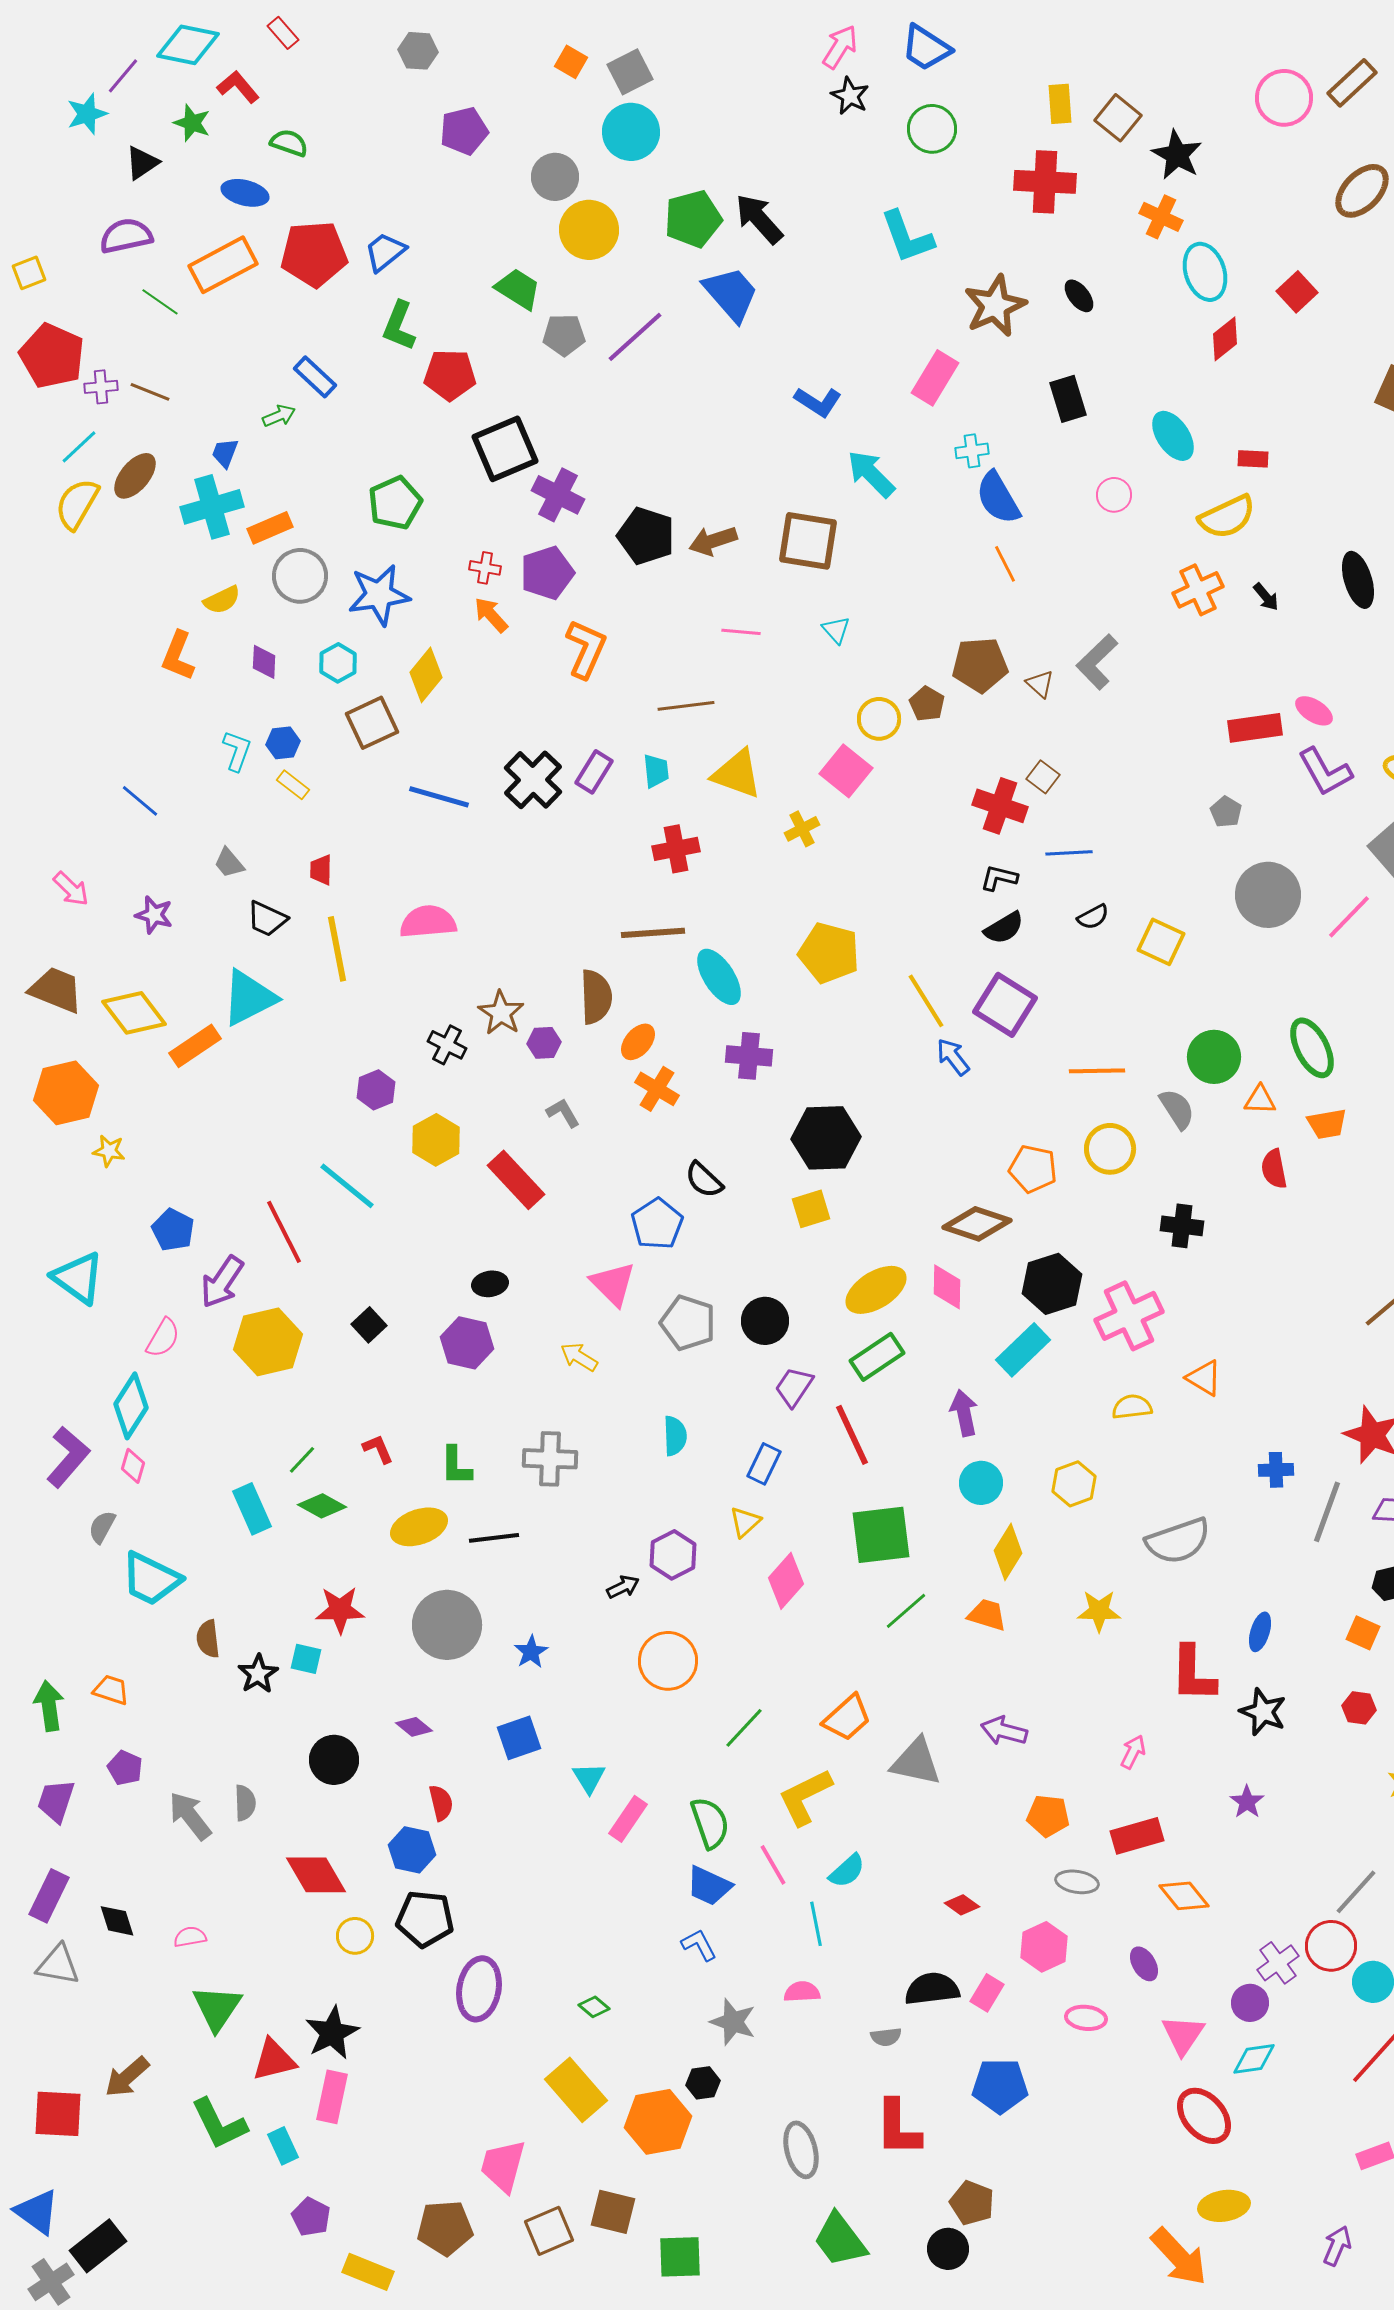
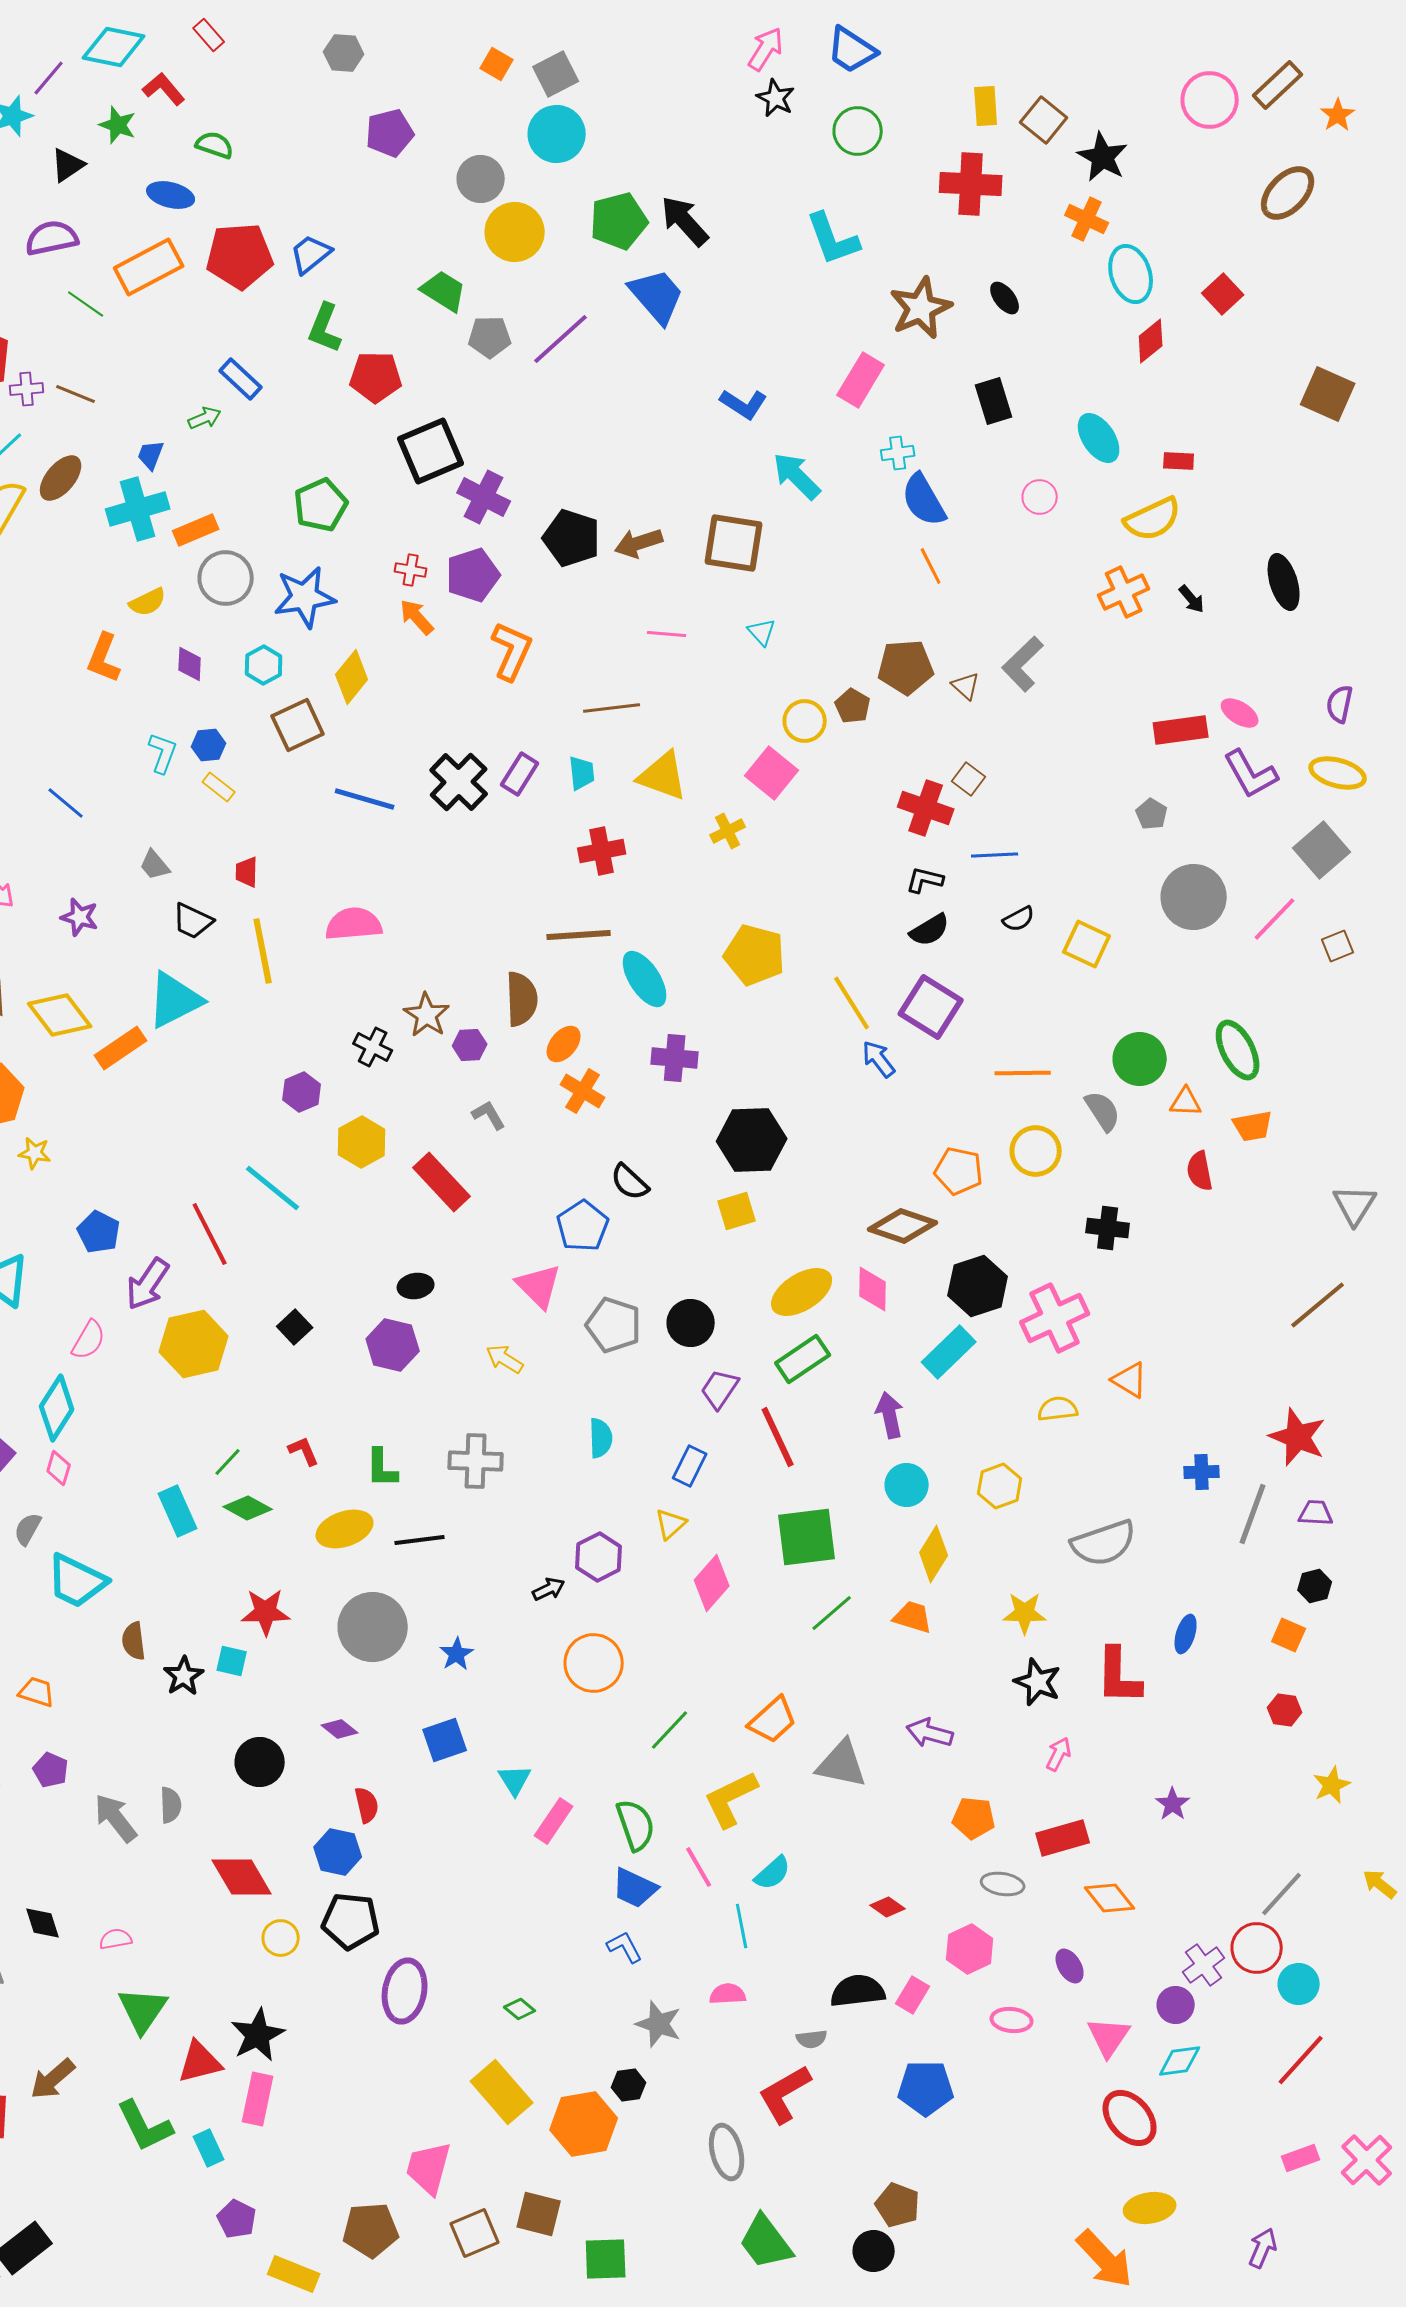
black star: (1263, 1712) -> (1038, 1682), moved
red L-shape: (898, 2128) -> (785, 2094), moved, turned 60

